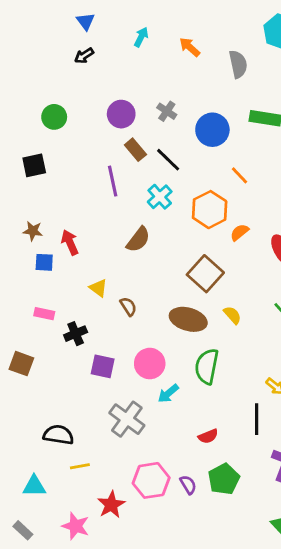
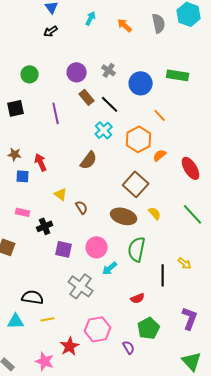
gray semicircle: (238, 64) -> (159, 23), moved
purple line: (113, 181) -> (56, 113), moved
black line: (257, 419) -> (163, 275), moved
purple semicircle: (188, 485) -> (129, 347), moved
cyan triangle: (34, 486) -> (16, 321), moved

